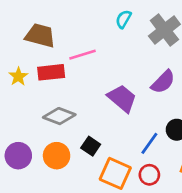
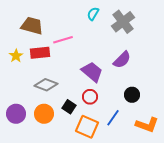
blue line: (149, 143) -> (113, 118), moved
red circle: (149, 175) -> (90, 97), moved

